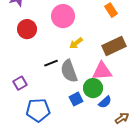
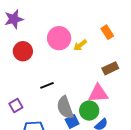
yellow arrow: (76, 43) -> (80, 45), moved
brown rectangle: (114, 46) -> (110, 68), size x0.7
gray semicircle: (69, 71) -> (65, 107), moved

